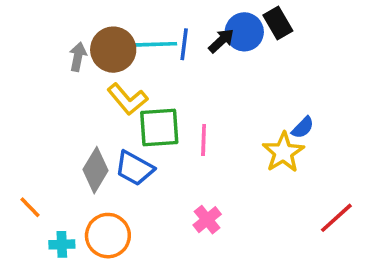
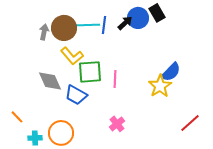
blue semicircle: (303, 128) -> (171, 72), size x1.5
gray diamond: (96, 170) -> (50, 81), moved, turned -55

